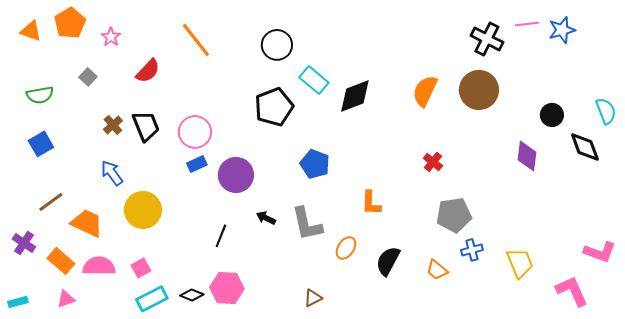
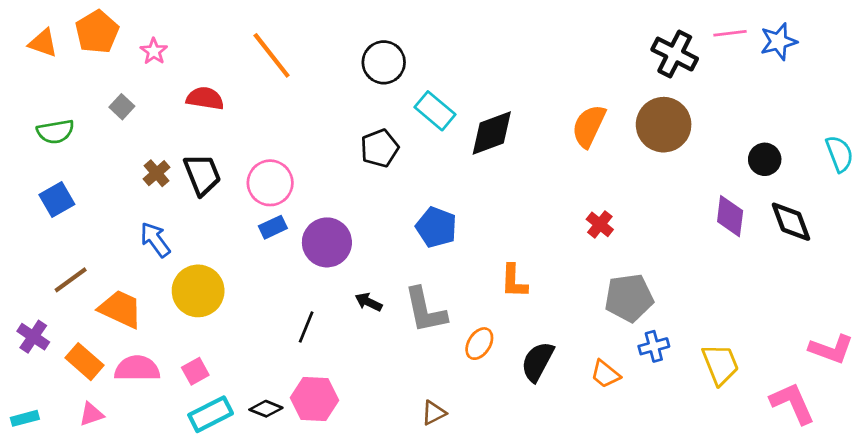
red semicircle: (148, 71) -> (205, 98), turned -124
black pentagon: (274, 107) -> (380, 148), size x0.7
black diamond: (585, 147) -> (791, 222), moved

